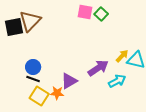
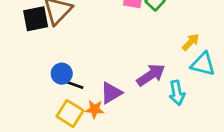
yellow arrow: (122, 56) -> (191, 42), moved
black line: (33, 79) -> (74, 85), moved
cyan arrow: (117, 81) -> (177, 93), turned 108

